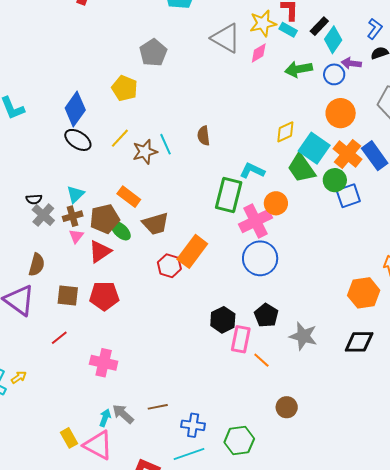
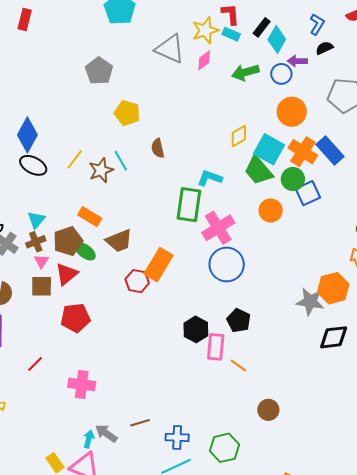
yellow pentagon: (125, 88) -> (127, 113), moved
orange circle: (276, 203) -> (271, 210), moved
brown square: (68, 296) -> (42, 286), moved
gray star: (303, 336) -> (310, 302), moved

